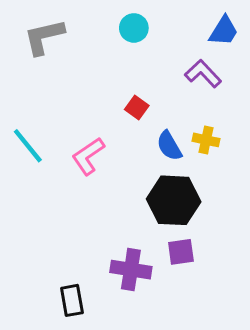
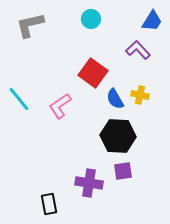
red square: (137, 108) -> (93, 73), size x1.8

